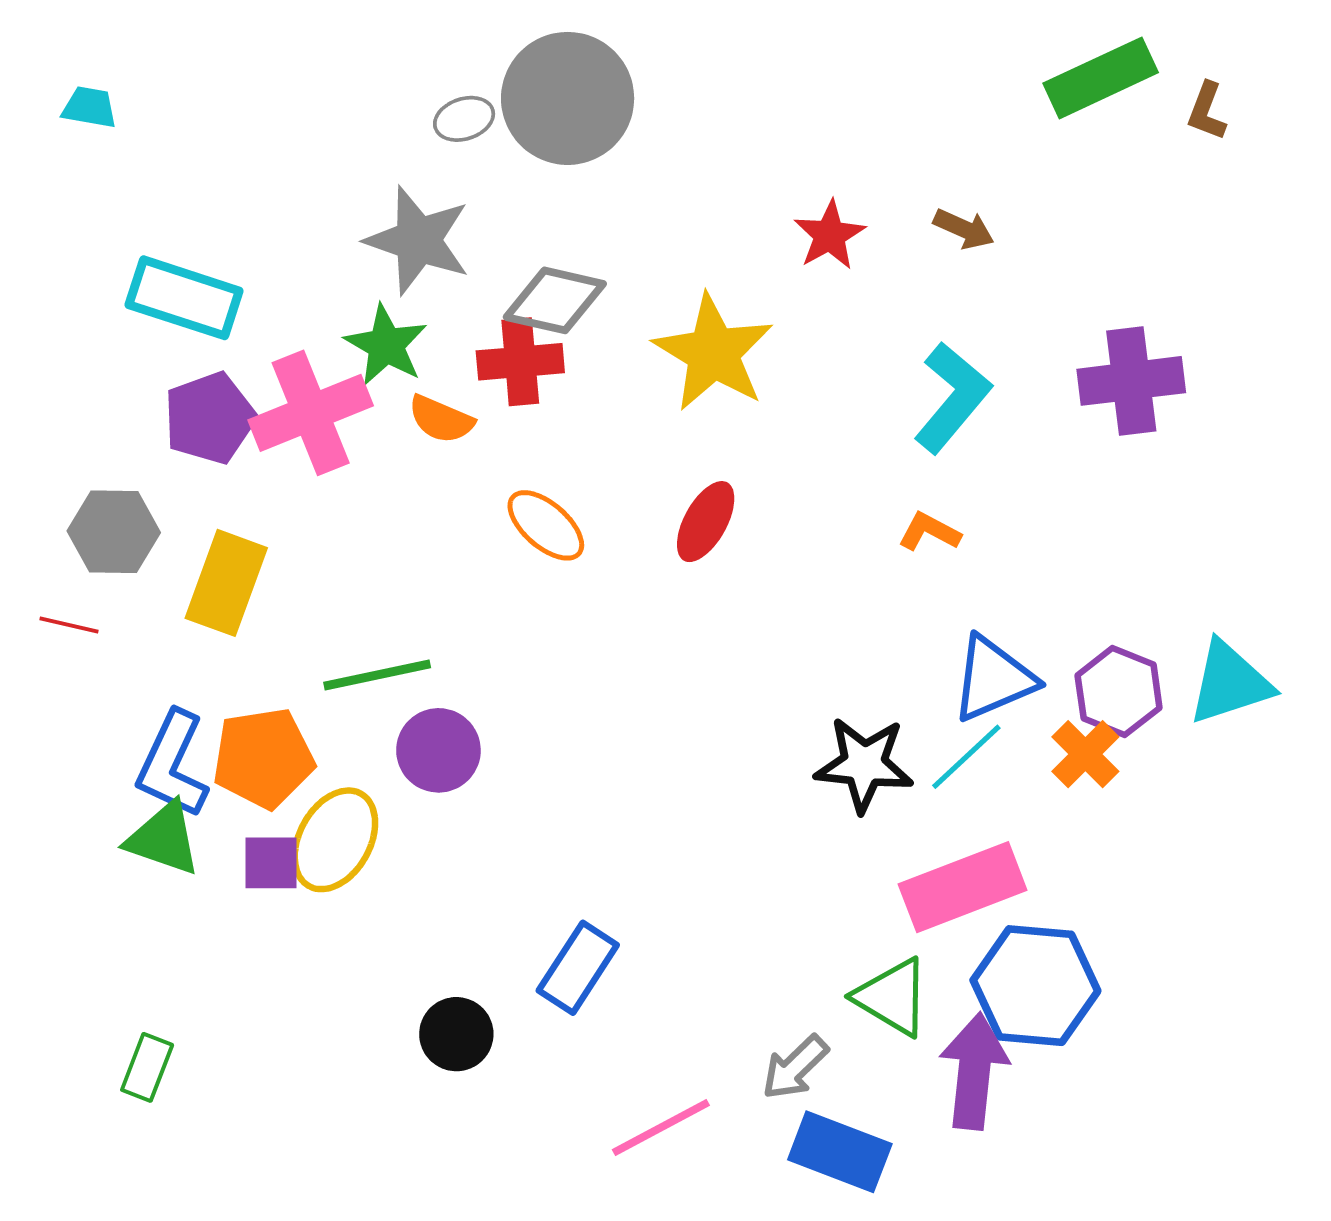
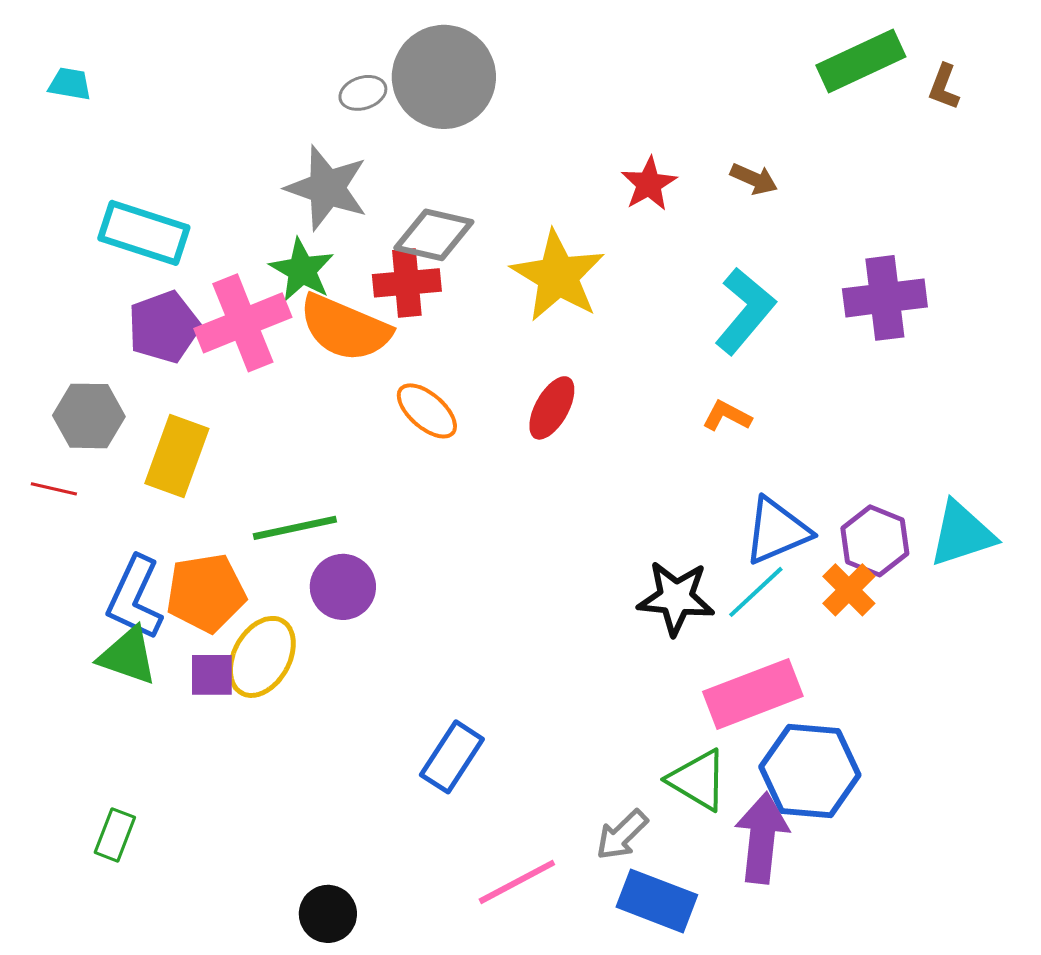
orange semicircle: (441, 419) -> (345, 328), size x1.8
black circle: (456, 1034) -> (328, 914), moved

